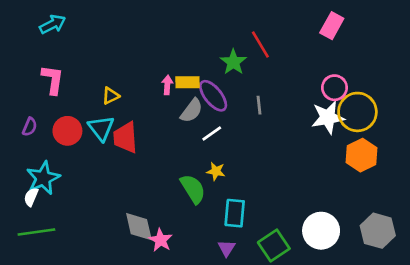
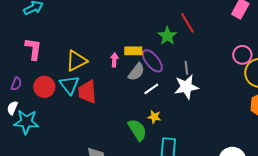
pink arrow: (167, 85) -> (114, 60), moved
yellow triangle: (111, 96) -> (76, 61), size x1.6
white star: (328, 117) -> (186, 87), moved
cyan star: (43, 178) -> (26, 122), turned 30
white semicircle: (31, 197) -> (12, 108), moved

